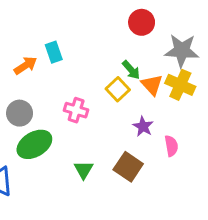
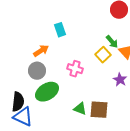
orange arrow: (25, 65) -> (41, 51), moved
brown square: (128, 167) -> (99, 110), moved, turned -30
green triangle: (84, 170) -> (80, 109), turned -40

